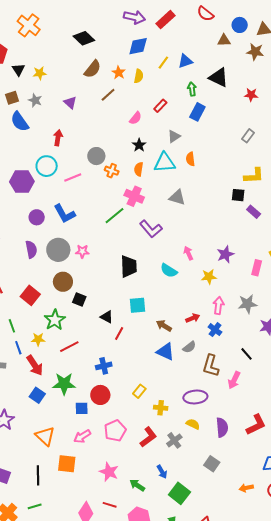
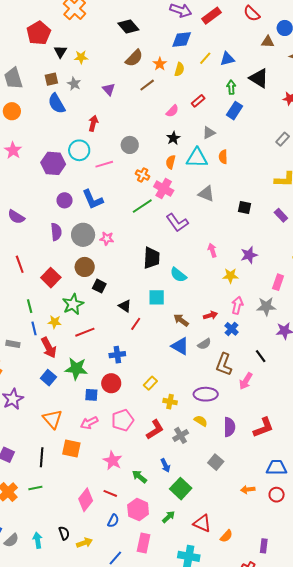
orange cross: (112, 171) -> (143, 175), moved
black square: (238, 195) -> (244, 208), moved
pink rectangle: (257, 268) -> (278, 282), moved
cyan semicircle: (169, 271) -> (178, 275), moved

